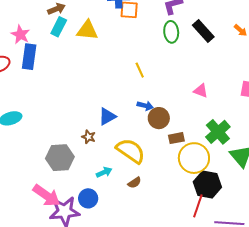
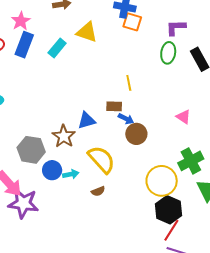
cyan rectangle: (59, 27) -> (57, 48), moved
brown star: (89, 137) -> (64, 136), size x1.6
brown rectangle: (176, 138) -> (114, 106), moved
blue circle: (88, 198) -> (52, 170), moved
red line: (198, 206) -> (171, 230), moved

